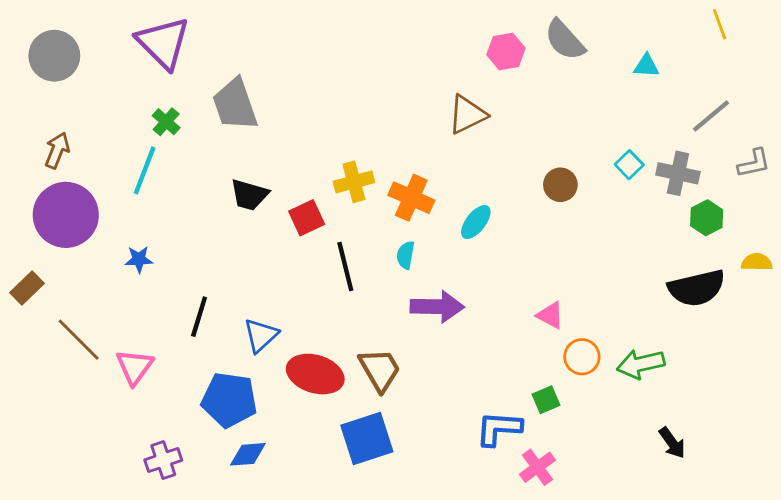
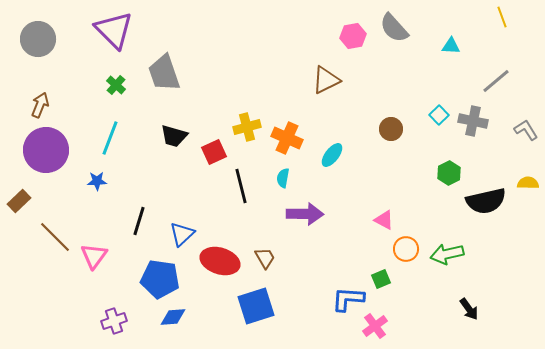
gray L-shape: (754, 163) -> (526, 130), moved, turned -110
cyan line: (145, 170) -> (110, 138), moved
green hexagon: (707, 218) -> (449, 173), moved
brown trapezoid: (380, 370) -> (265, 258), size x0.7

